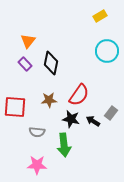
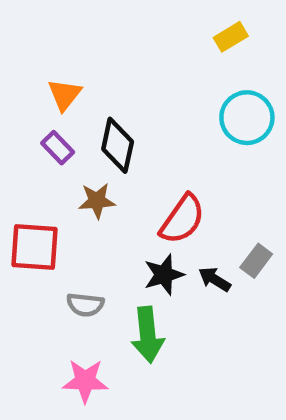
brown star: (49, 100) -> (97, 201), moved
black star: (71, 119) -> (164, 275), turned -30

